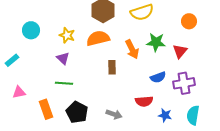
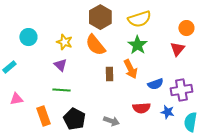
orange semicircle: (98, 38) -> (95, 45), turned -115
green star: (156, 42) -> (137, 45), moved, turned 30
orange arrow: (132, 49) -> (130, 69), moved
red triangle: (180, 51) -> (177, 49), moved
blue star: (165, 115) -> (167, 112), moved

